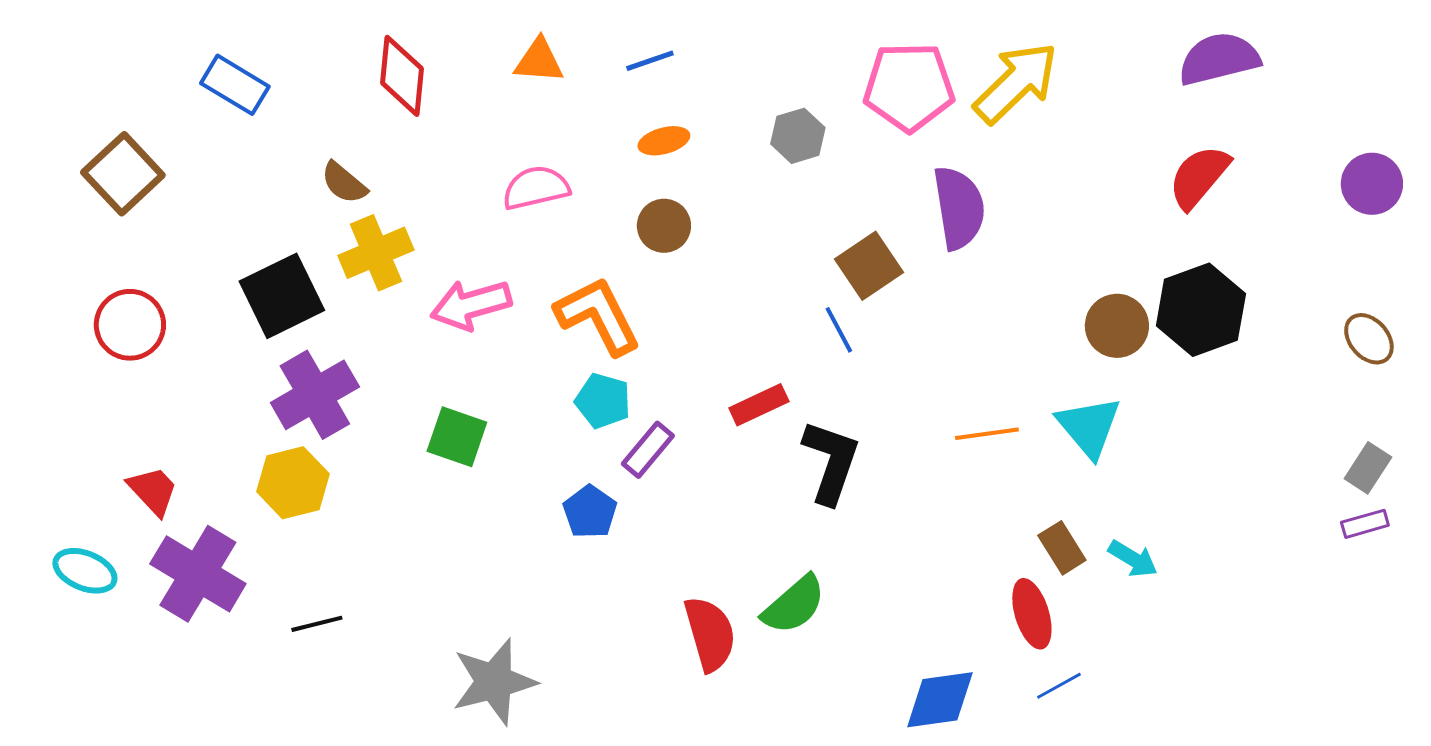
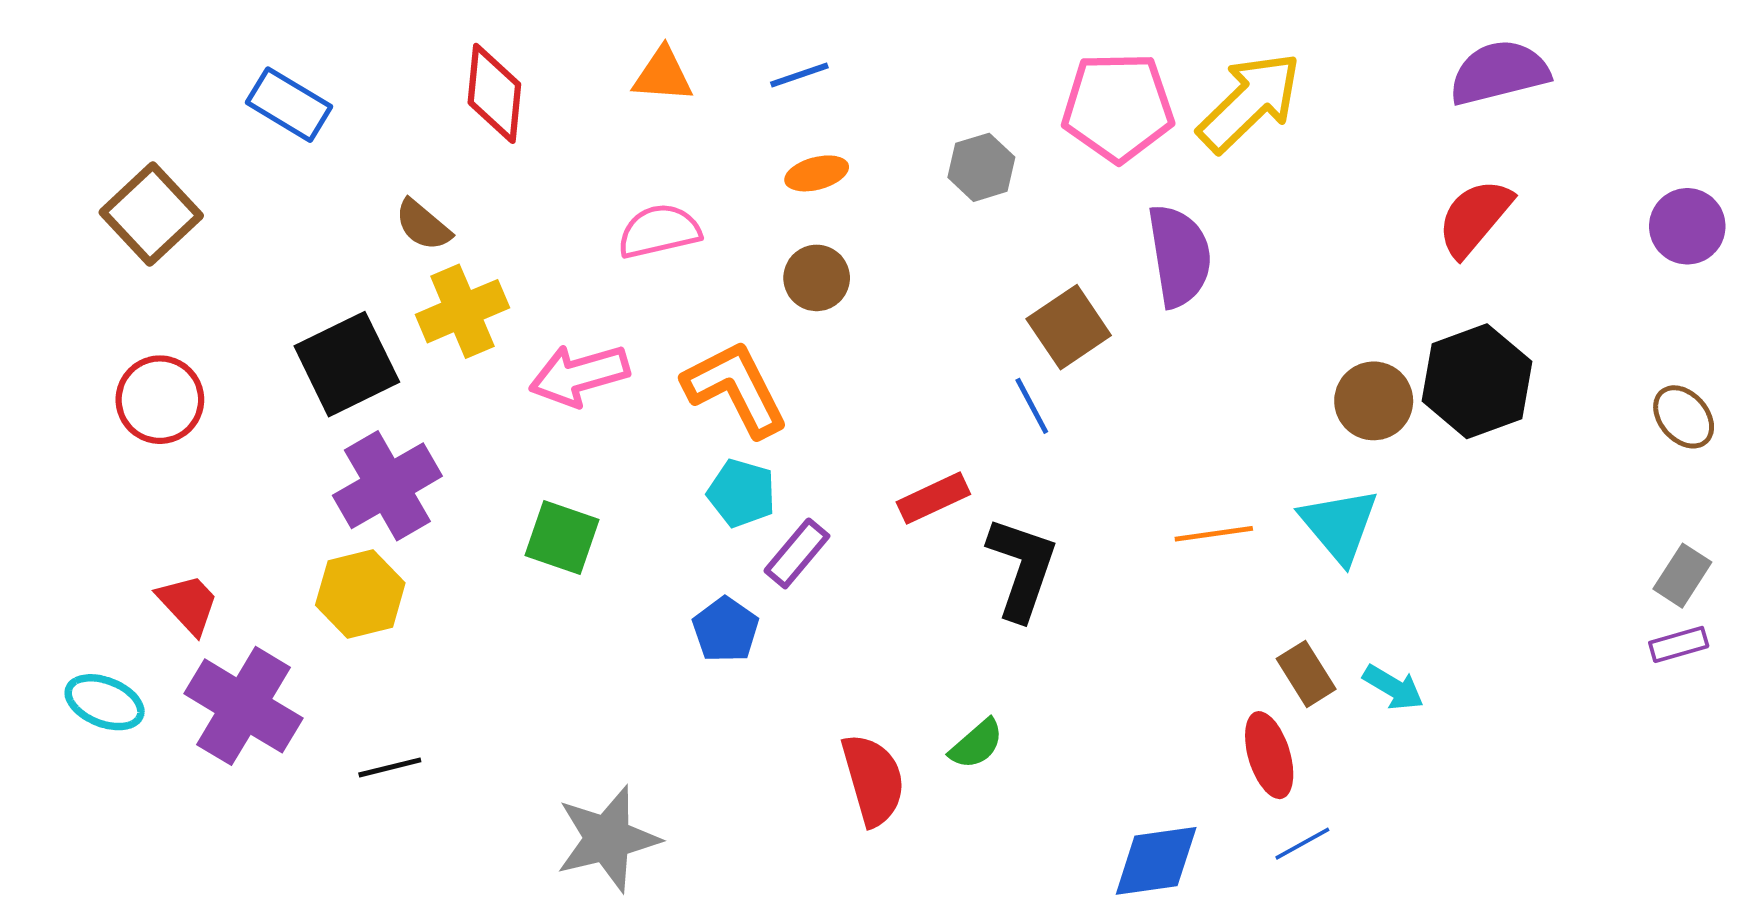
green semicircle: (794, 605) -> (976, 744), size x0.7

